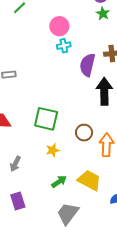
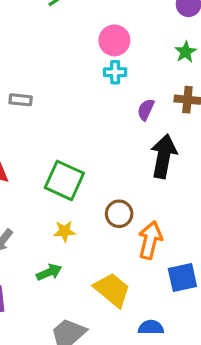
green star: (103, 14) -> (186, 52), moved
purple semicircle: (87, 65) -> (146, 110), size x0.6
green arrow: (59, 182) -> (49, 272), moved

